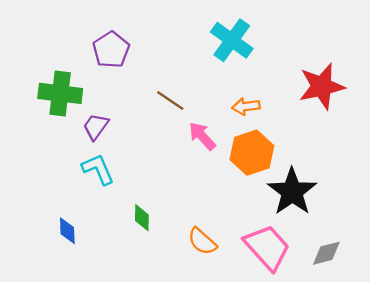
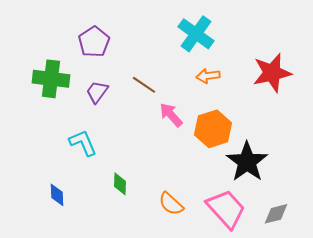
orange arrow: (246, 106) -> (208, 76), moved
purple trapezoid: (96, 127) -> (97, 92), moved

